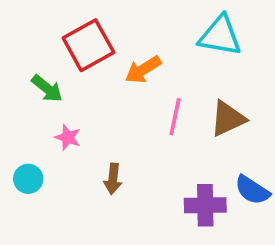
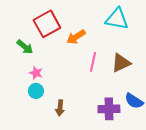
cyan circle: (28, 179) -> (36, 91), moved
brown arrow: (113, 179) -> (60, 108), moved

